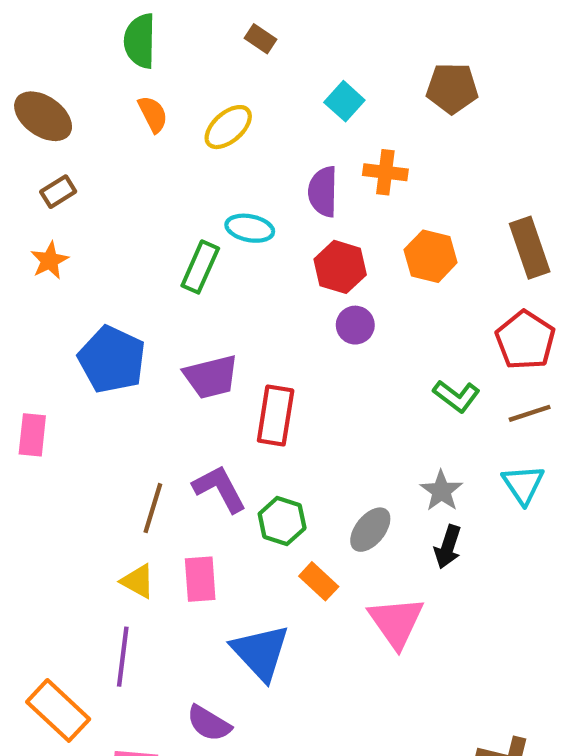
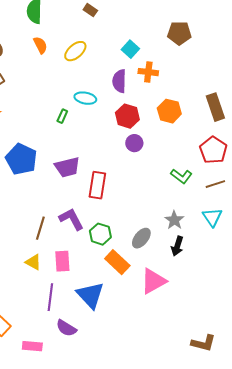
cyan square: (344, 101) -> (130, 49), moved
green rectangle: (200, 267) -> (62, 116), size x0.6
orange rectangle: (319, 581) -> (117, 262), size x1.4
pink triangle: (396, 622) -> (153, 281), turned 36
purple line: (123, 657) -> (50, 297), moved

